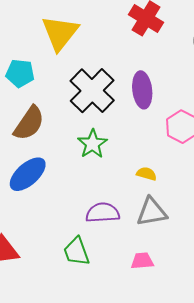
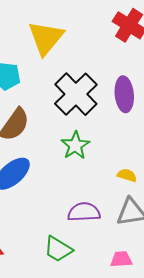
green trapezoid: (76, 251) -> (58, 249), turned -40

